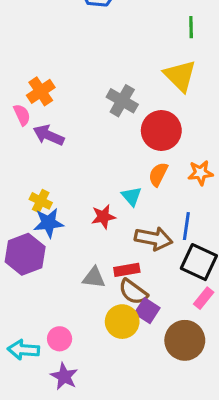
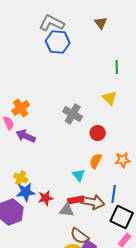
yellow triangle: (180, 76) -> (110, 98), size x0.7
red circle: (161, 131) -> (98, 133), size x0.6
red star: (103, 217) -> (46, 198), moved
red rectangle: (127, 270) -> (76, 200), moved
gray triangle: (94, 278) -> (67, 210), moved

